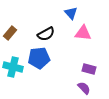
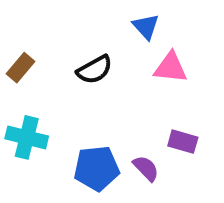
blue pentagon: (39, 58) -> (97, 168), moved
purple semicircle: (84, 88) -> (146, 168), moved

